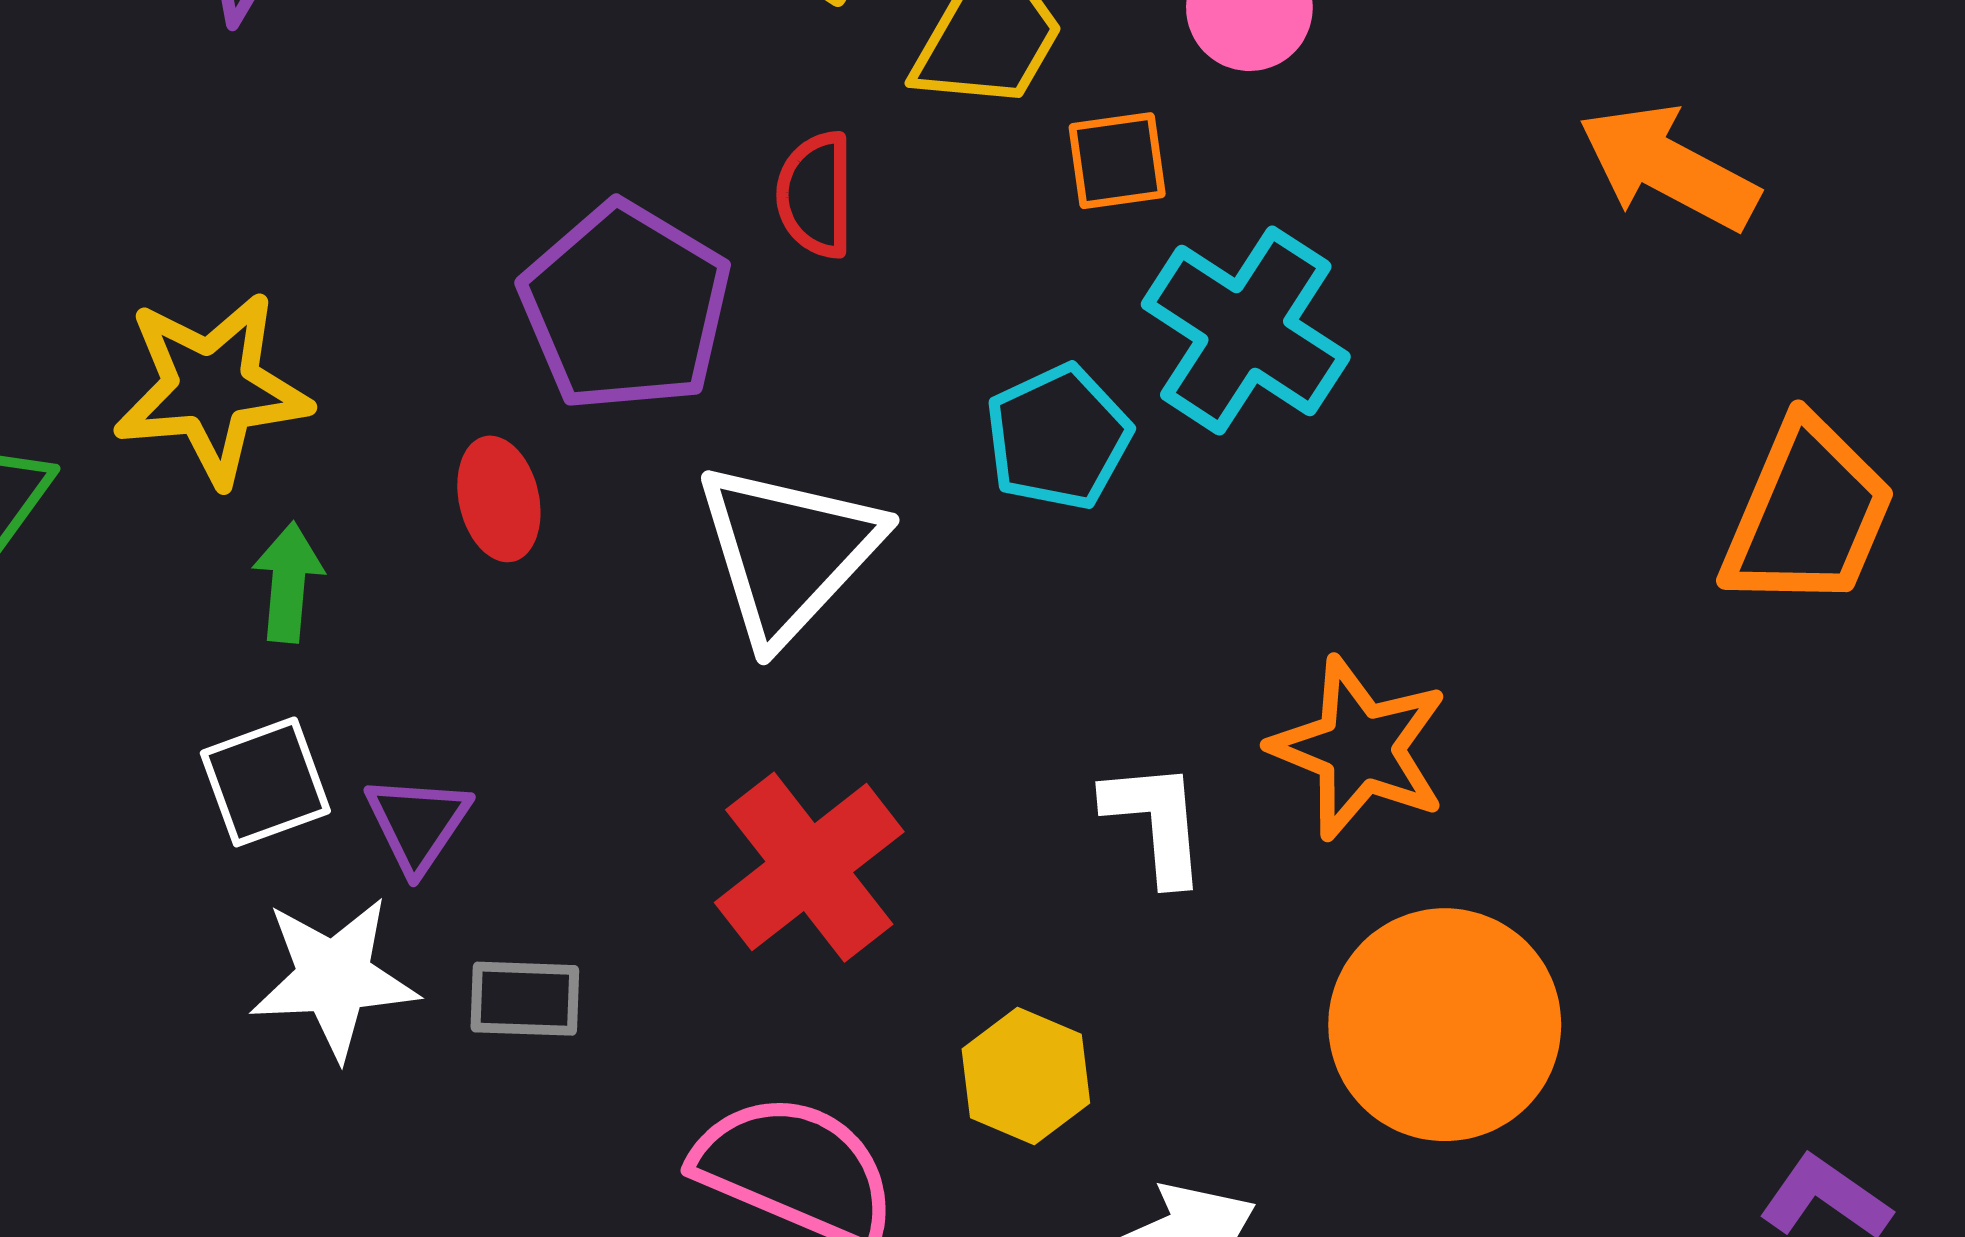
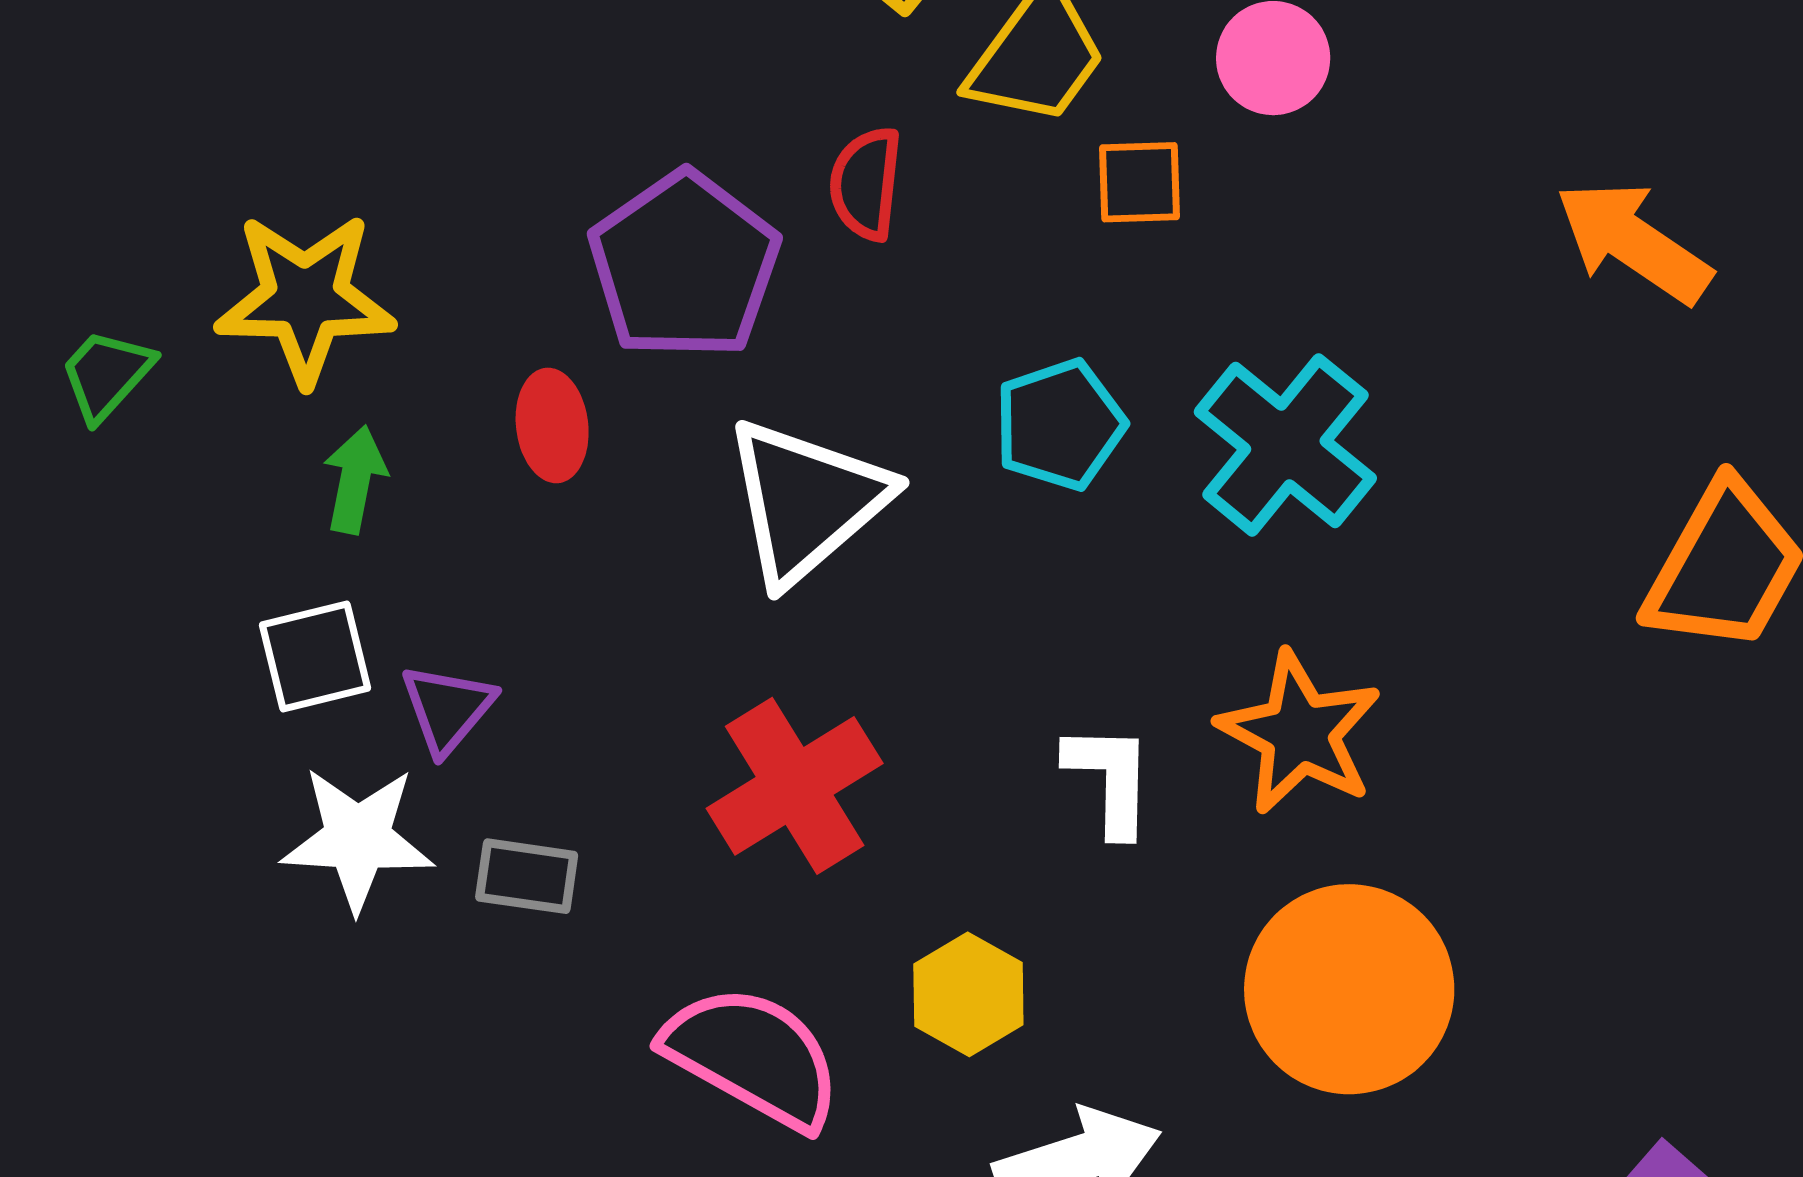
cyan cross: (1246, 331) -> (1285, 445), moved

